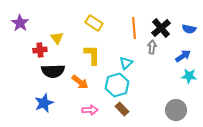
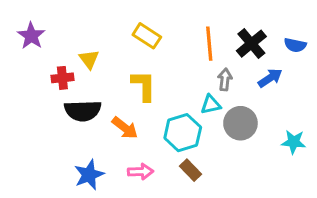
gray arrow: (152, 47) -> (225, 79), moved
blue arrow: (183, 56) -> (270, 78), moved
cyan triangle: (126, 63) -> (211, 104), moved, turned 32
cyan star: (189, 76) -> (294, 142), moved
blue star: (44, 103) -> (89, 175), moved
gray circle: (176, 110) -> (240, 123), moved

